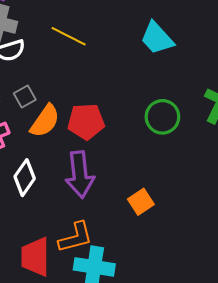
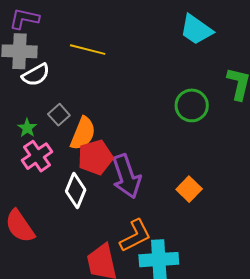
cyan trapezoid: (157, 38) -> (196, 30), moved
red pentagon: (86, 122) -> (95, 157), moved

